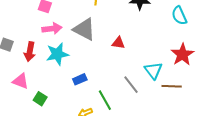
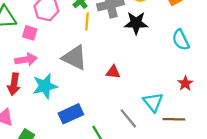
pink arrow: (52, 29) -> (26, 60), moved
red star: (182, 55) -> (185, 83), size x0.6
blue rectangle: (80, 79) -> (71, 114), size x1.5

